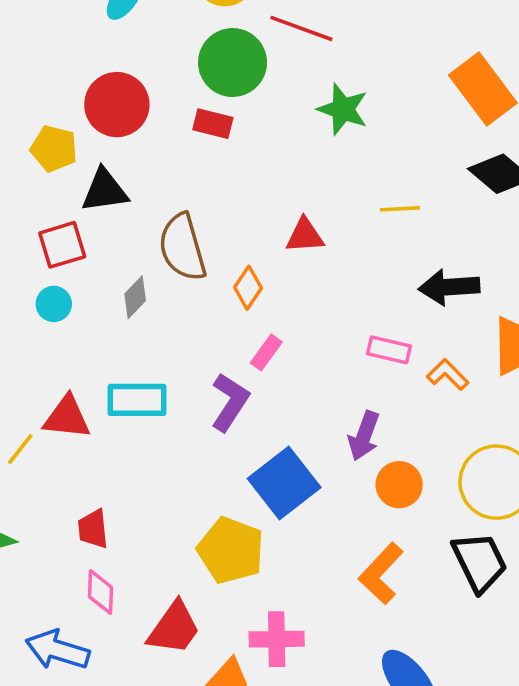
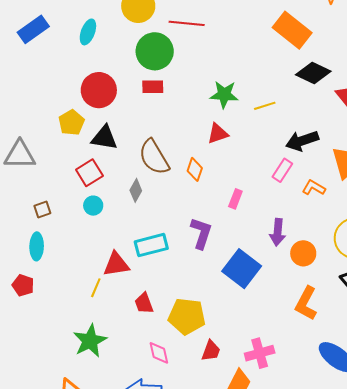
green star: (343, 109) -> (224, 94), moved
yellow pentagon: (54, 149) -> (71, 123), turned -30
black triangle: (105, 191) -> (104, 138), turned 32
pink rectangle: (389, 350) -> (282, 170), moved, turned -55
pink rectangle: (266, 352) -> (235, 199), moved
red trapezoid: (93, 529) -> (144, 303), moved
yellow pentagon: (231, 550) -> (187, 316), moved
red trapezoid: (174, 628) -> (211, 351), moved, size x0.7

